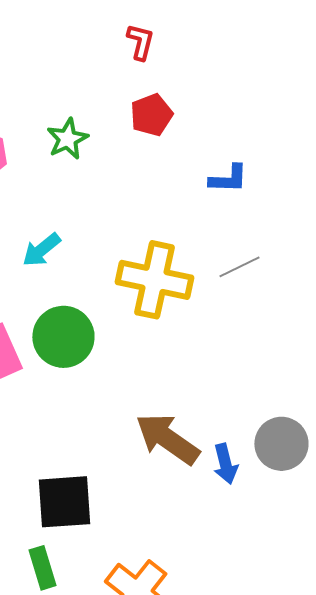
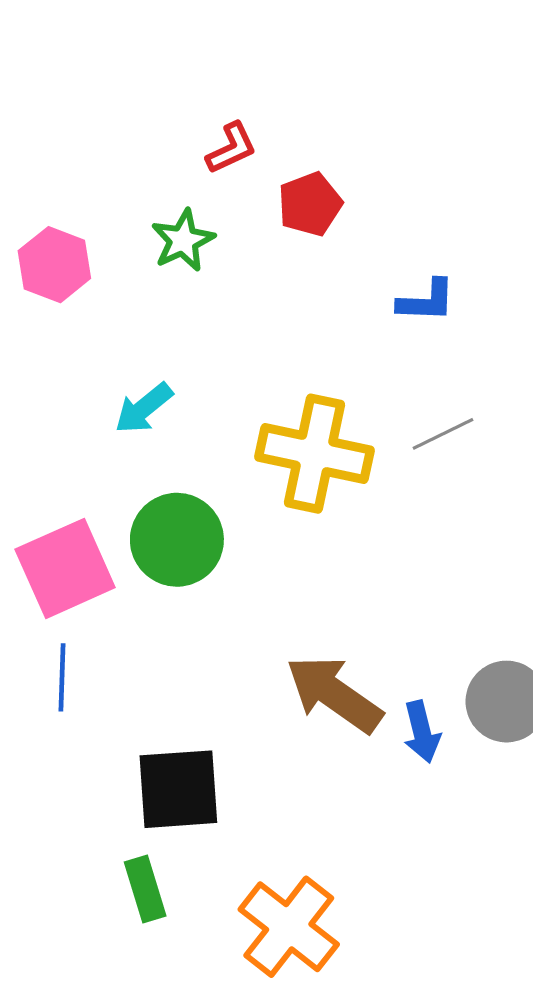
red L-shape: (140, 42) -> (231, 148), moved, turned 51

